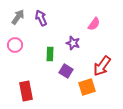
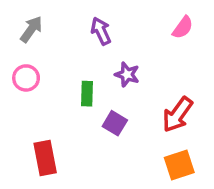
purple arrow: (41, 18) -> (101, 31), moved
pink semicircle: (94, 24) -> (183, 27), moved
orange square: (87, 87) -> (179, 165), moved

